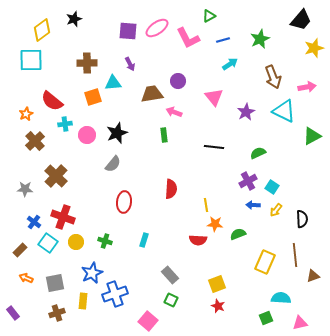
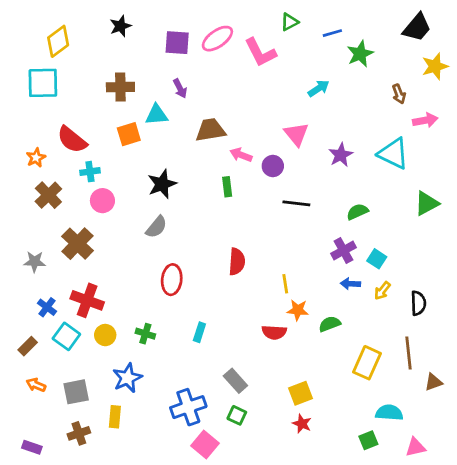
black star: (74, 19) -> (120, 26), moved
blue line: (223, 40) -> (332, 33), moved
brown arrow: (273, 77) -> (399, 94), moved, size x0.6
purple circle: (178, 81) -> (273, 166), moved
pink circle: (87, 135) -> (102, 201), moved
green triangle: (312, 136) -> (427, 203), moved
blue cross: (115, 294) -> (188, 407), moved
purple rectangle: (13, 313) -> (32, 447), moved, turned -32

